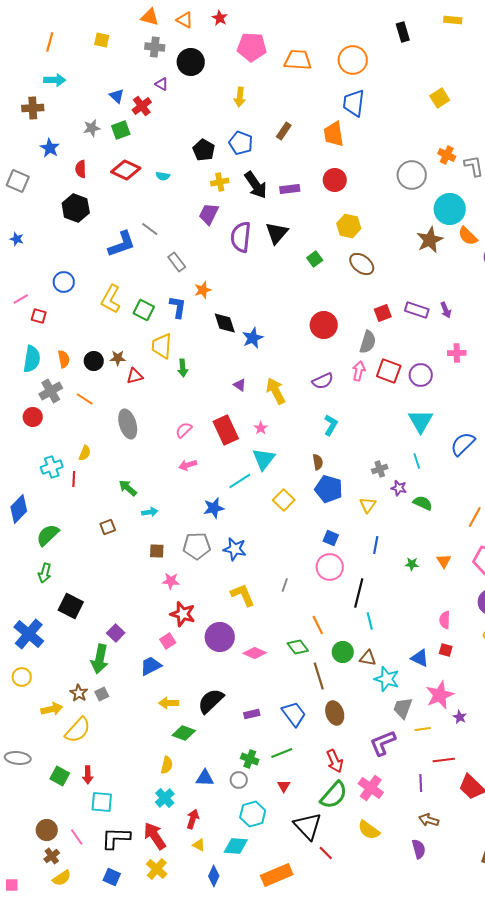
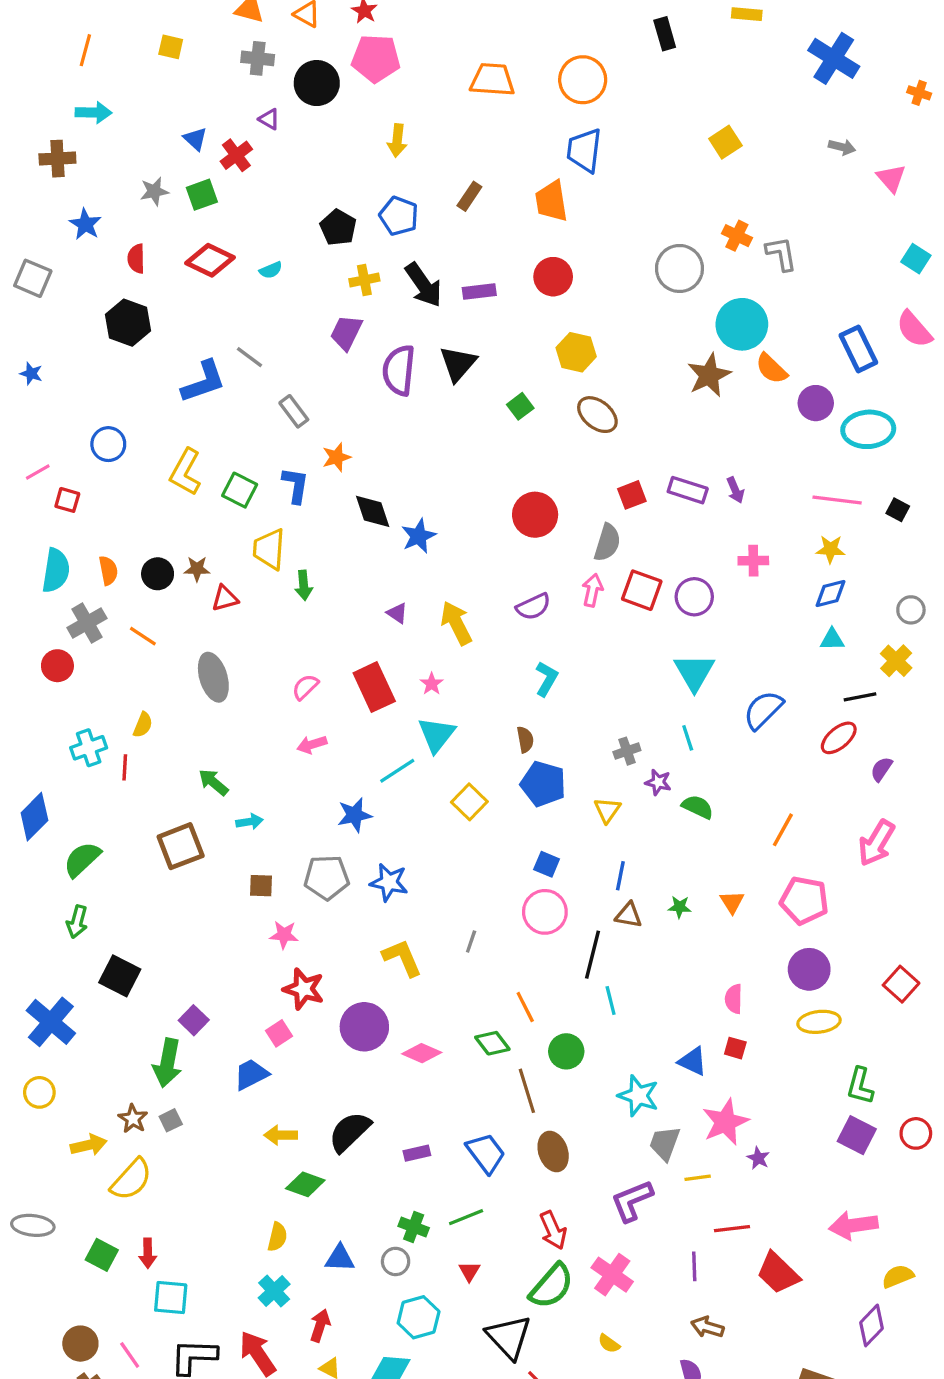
pink pentagon: (252, 47) -> (376, 58), moved
cyan semicircle: (163, 176) -> (271, 270), turned -32
brown square: (108, 527) -> (181, 846), size x1.8
brown triangle: (368, 658) -> (629, 915), moved
yellow semicircle: (369, 830) -> (609, 1344), size x0.6

